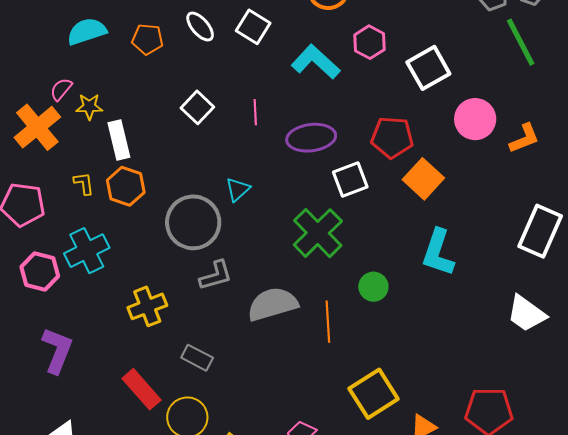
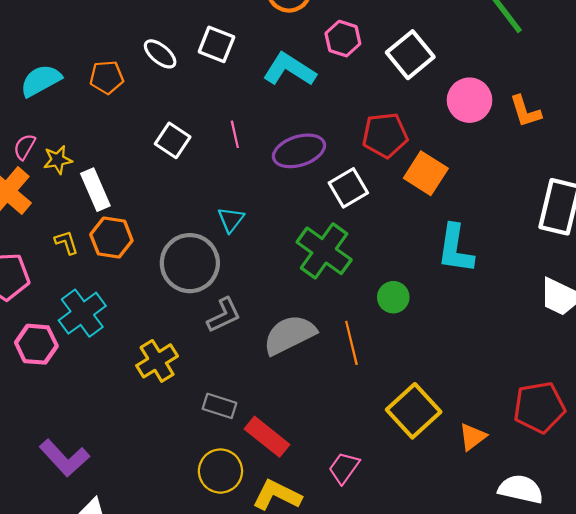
orange L-shape: (524, 138) -> (525, 111), turned 104
purple L-shape: (57, 350) -> (64, 458), moved, turned 126
red rectangle: (142, 389) -> (267, 437), moved

